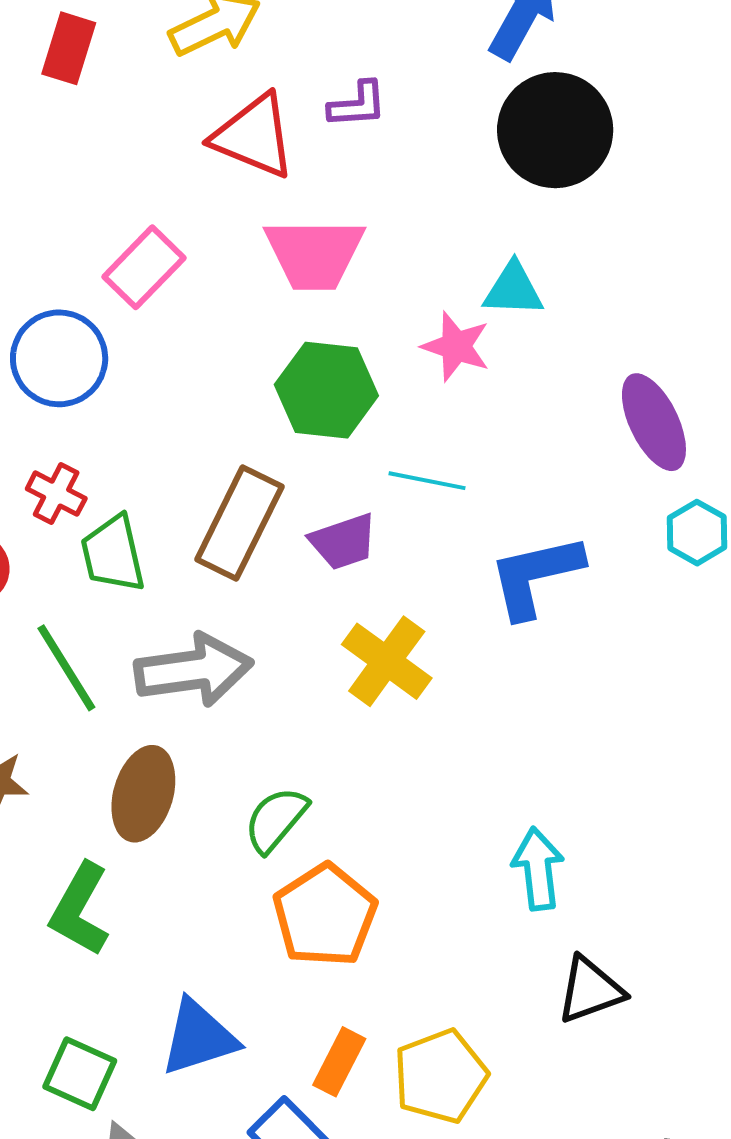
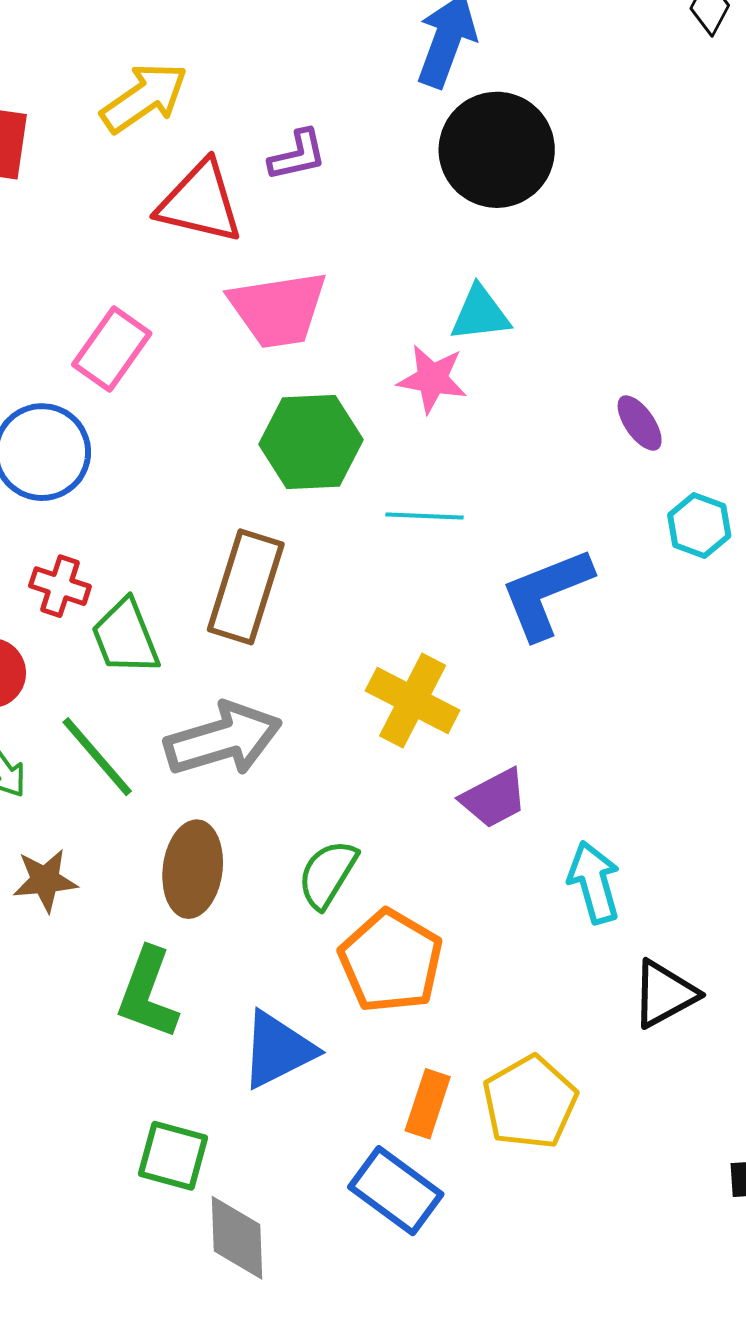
purple ellipse: (654, 422) -> (640, 423), size x0.6
purple trapezoid: (343, 542) -> (494, 798), moved
blue triangle: (199, 1037) -> (278, 1050), moved

